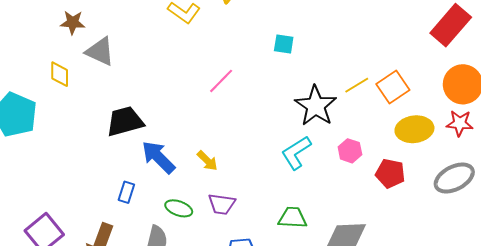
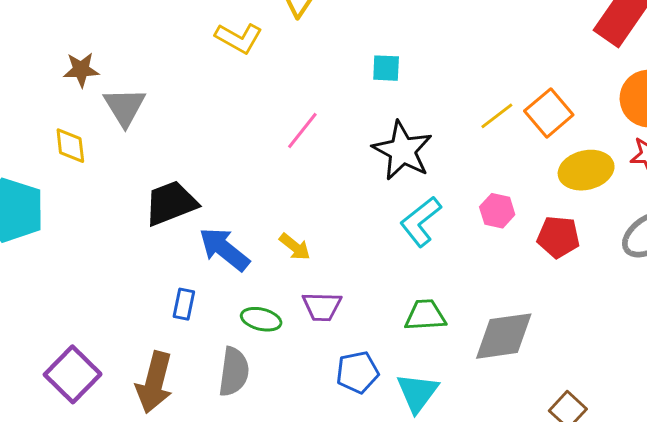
gray triangle: (100, 51) -> (125, 107), turned 40
black star: (316, 106) -> (402, 151), moved

